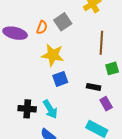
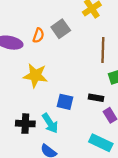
yellow star: (53, 55) -> (35, 76), moved
blue square: (60, 79) -> (65, 102), moved, turned 35

